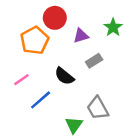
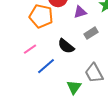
orange pentagon: (35, 40) -> (41, 16), turned -30

